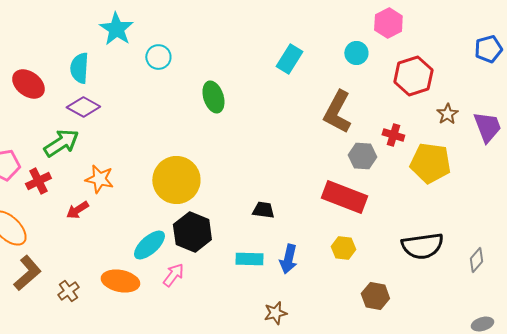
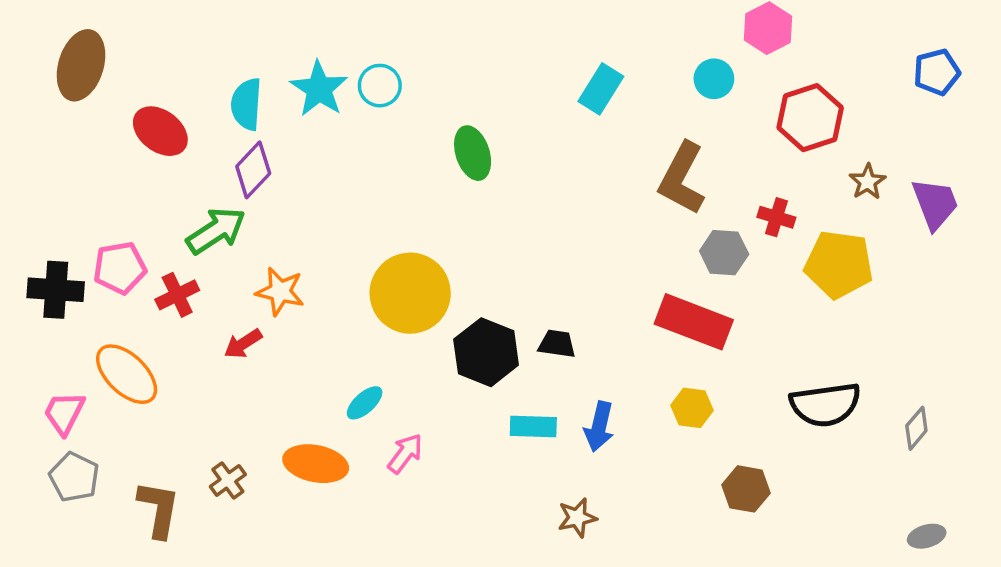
cyan star: (116, 29) -> (319, 89), moved
purple diamond: (83, 107) -> (253, 170), turned -76
black hexagon: (192, 232) -> (486, 352), moved
cyan ellipse: (149, 245) -> (365, 403), size x0.7
brown L-shape: (27, 273) -> (159, 509), moved, turned -39

